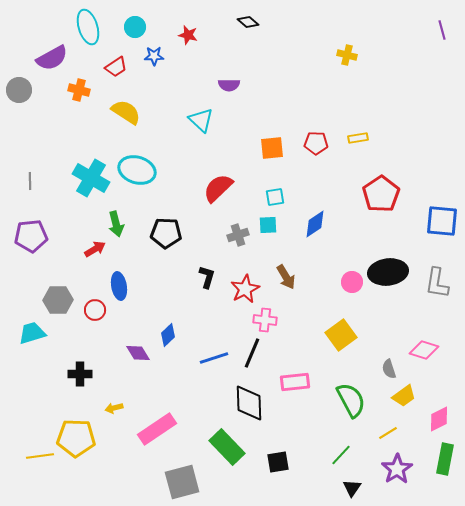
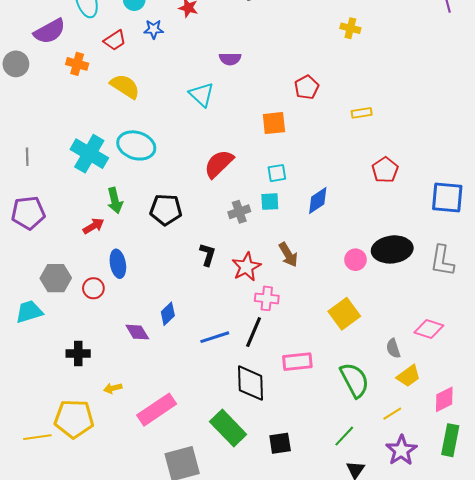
red pentagon: (316, 143) -> (307, 87), moved, turned -30
red pentagon: (381, 194) -> (385, 170), size x0.7

